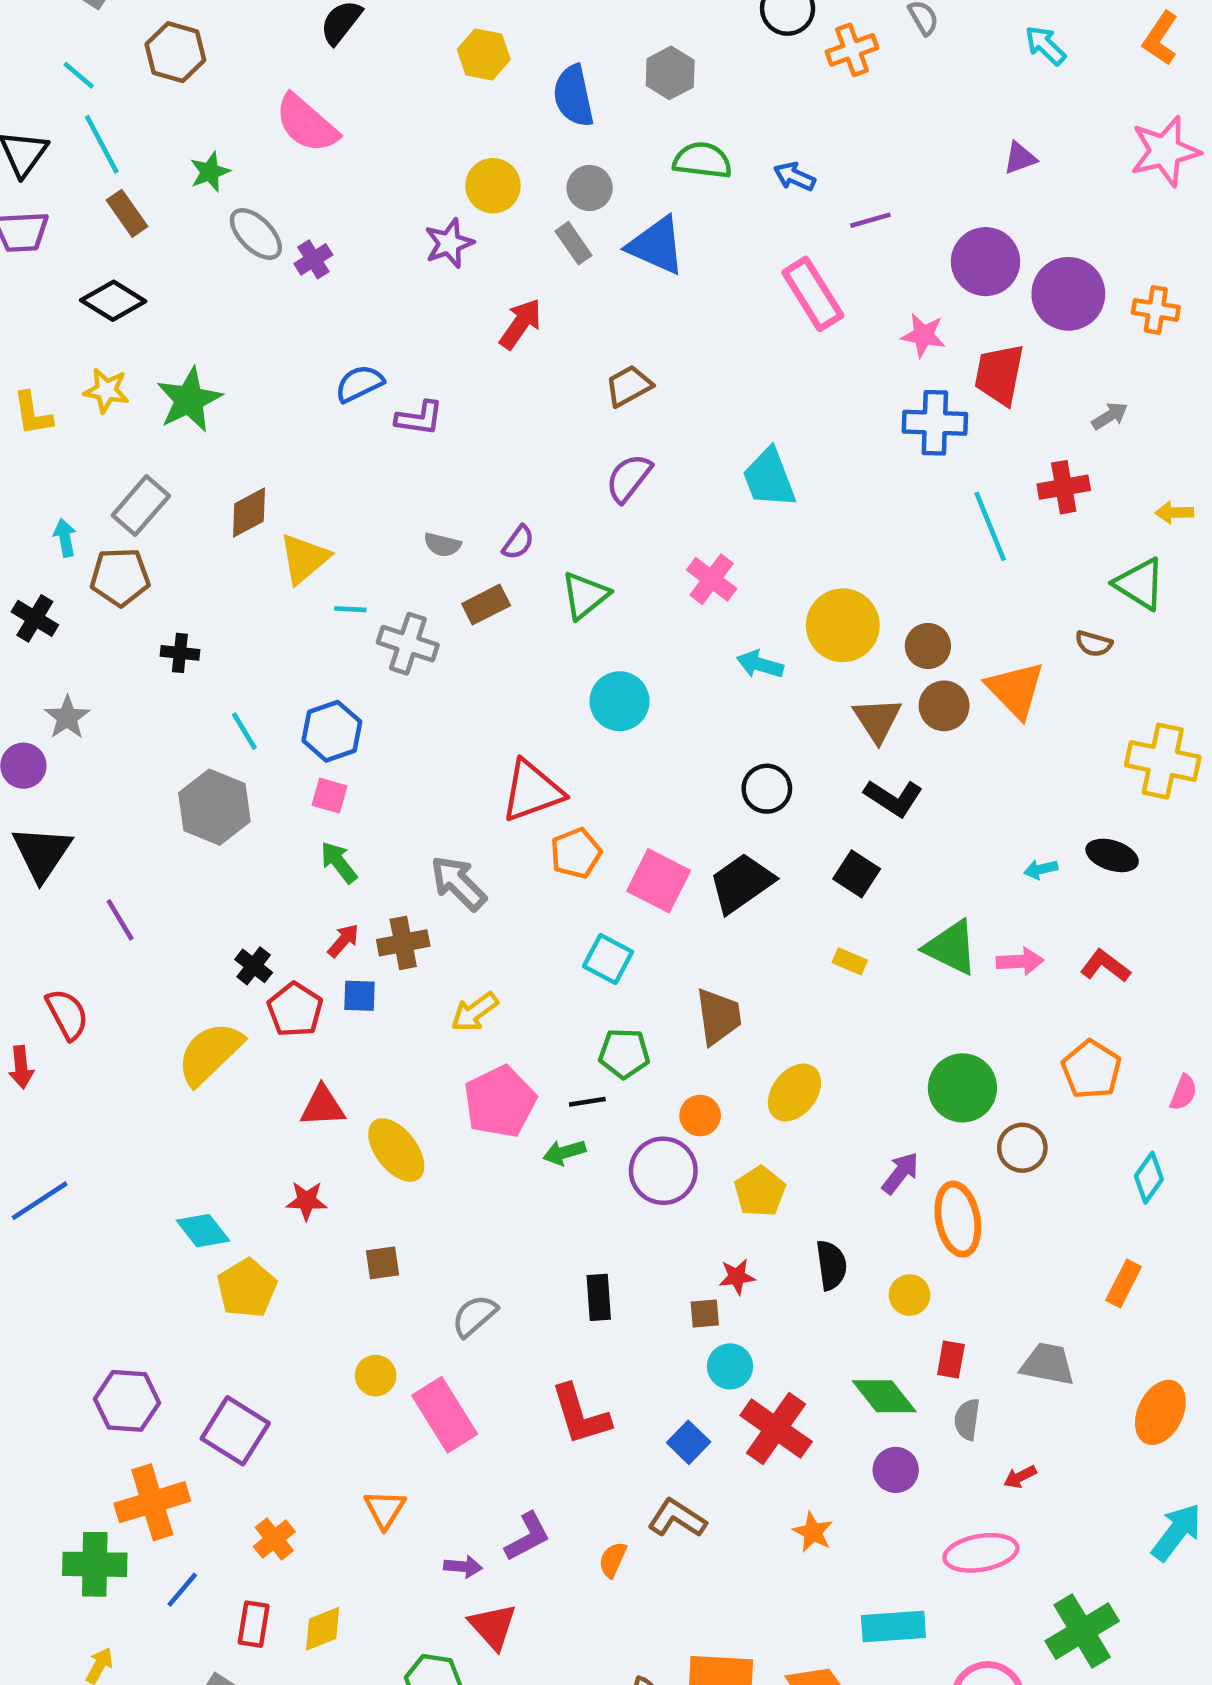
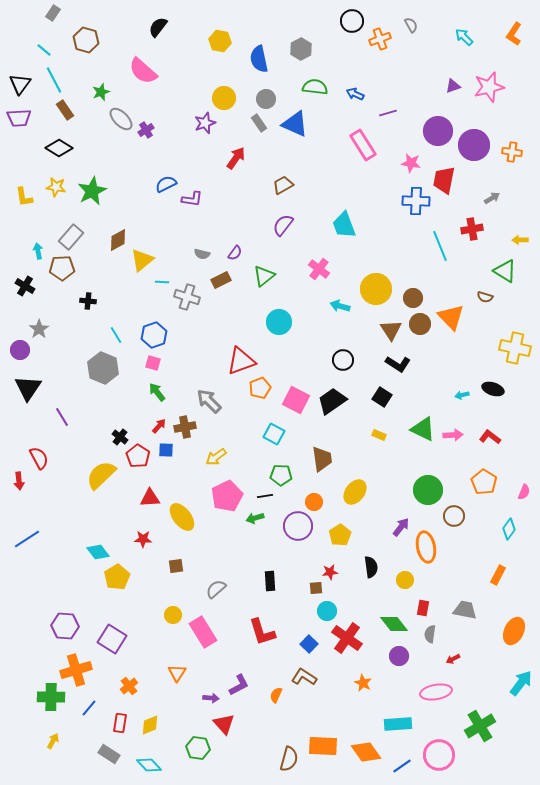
pink star: (1165, 151) -> (489, 87), moved

